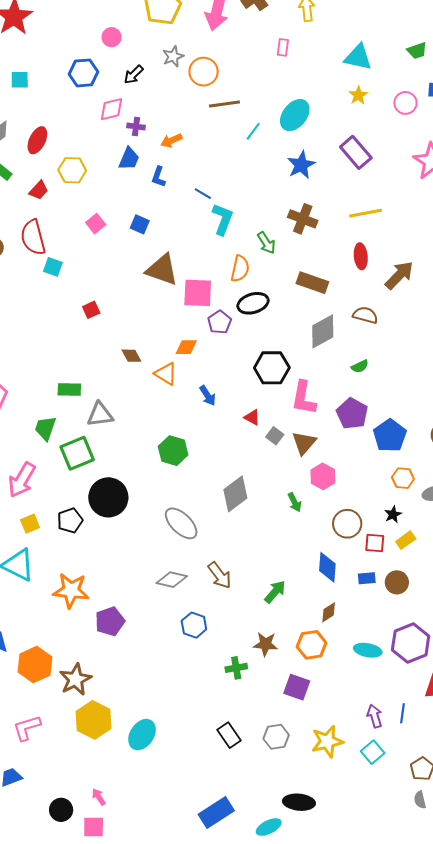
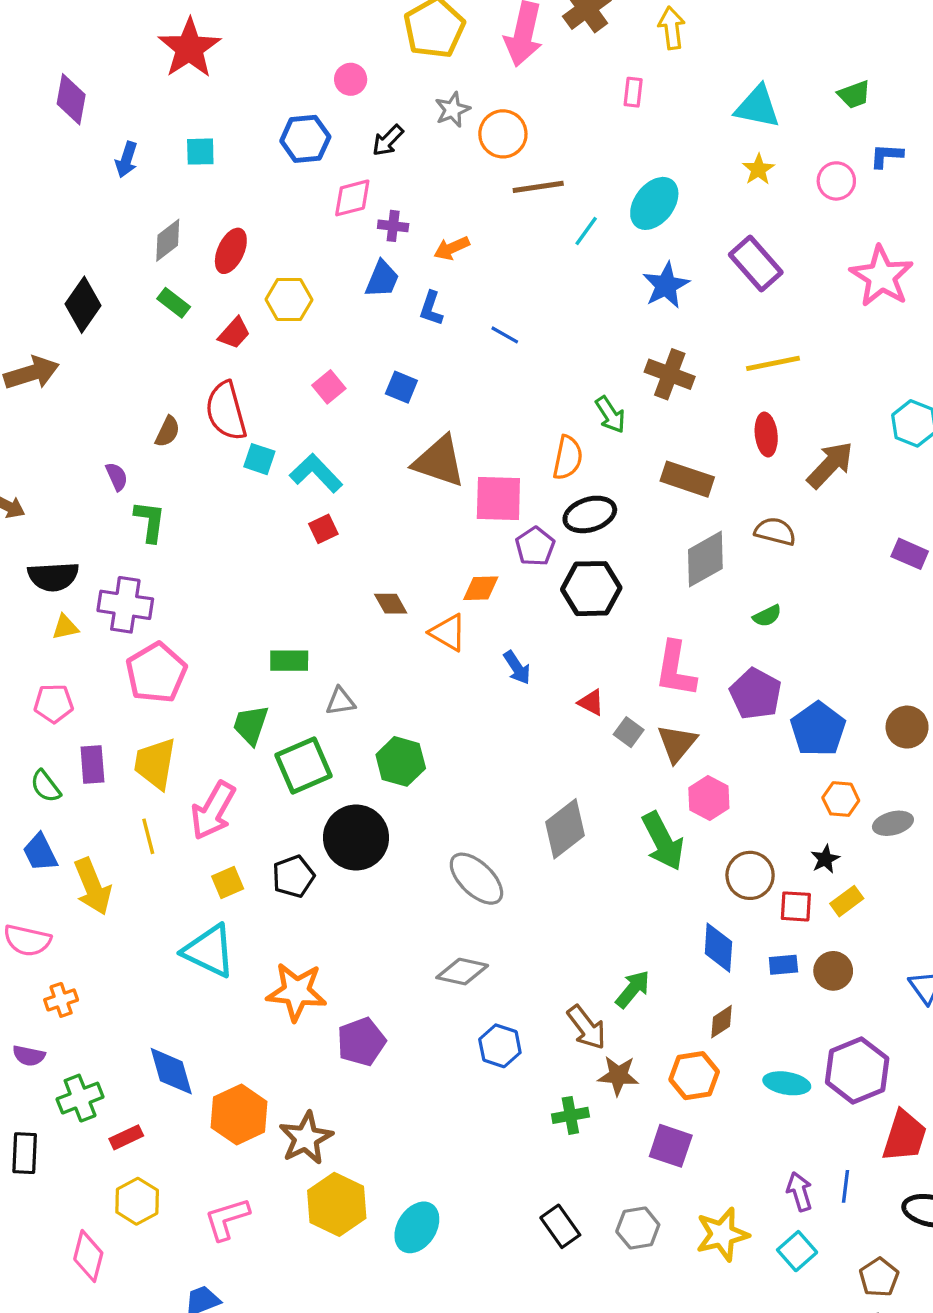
cyan L-shape: (223, 219) -> (316, 473), moved, turned -64
black hexagon: (272, 368) -> (591, 589), moved
gray triangle: (100, 415) -> (340, 701), size x0.7
green hexagon: (173, 451) -> (401, 761), moved
green arrow: (295, 502) -> (663, 841), size x1.8
brown arrow: (220, 575) -> (587, 1027), moved

